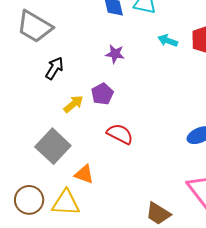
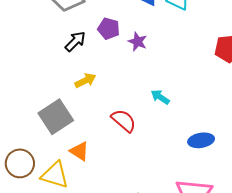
cyan arrow: (168, 41) -> (160, 97), moved
purple pentagon: (102, 94) -> (109, 29), moved, turned 30

